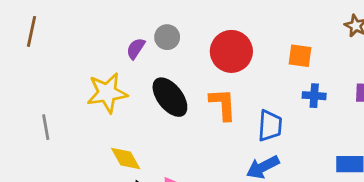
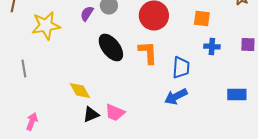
yellow star: (107, 93) -> (46, 25), moved

